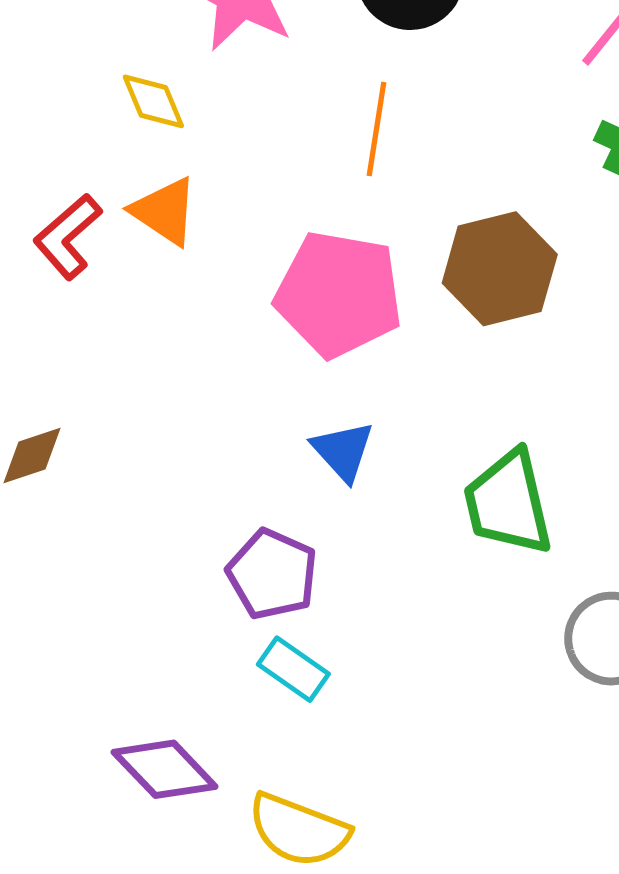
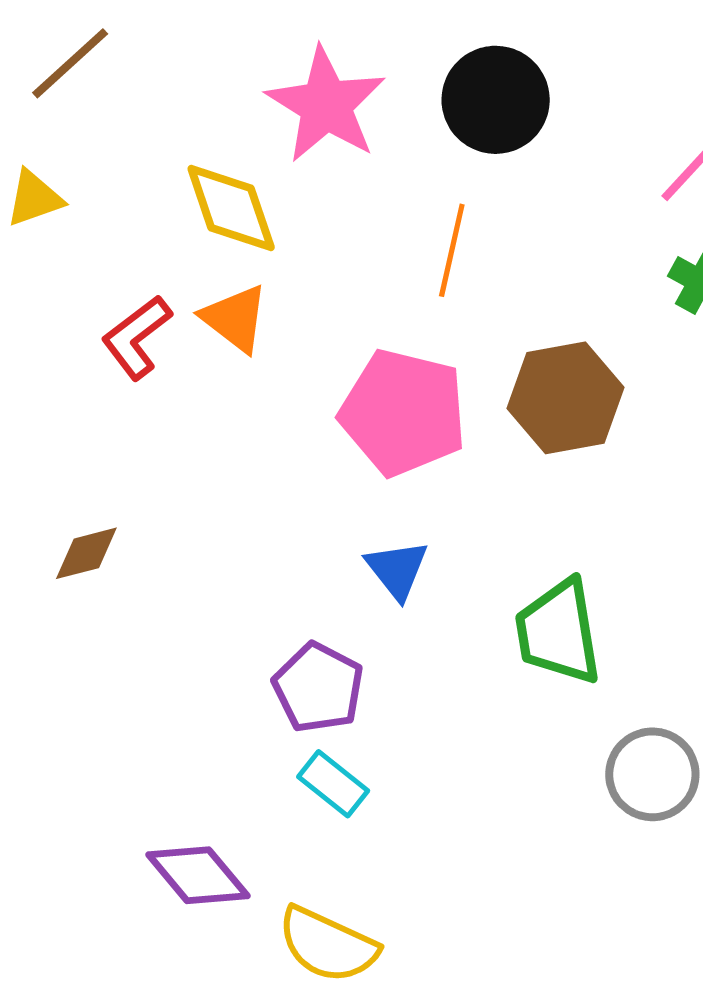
yellow diamond: (153, 101) -> (231, 208), size x1.5

